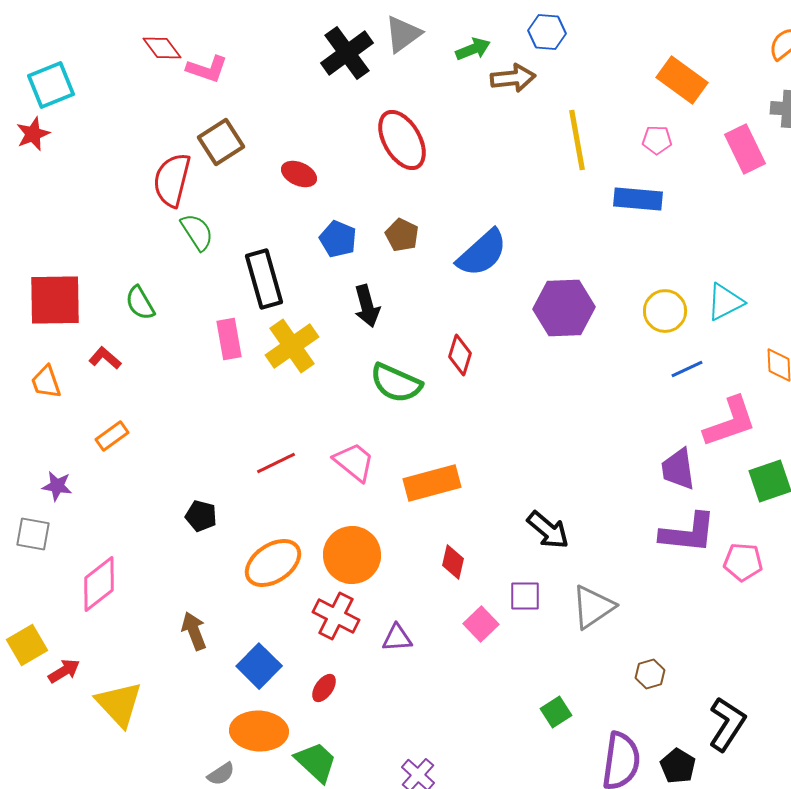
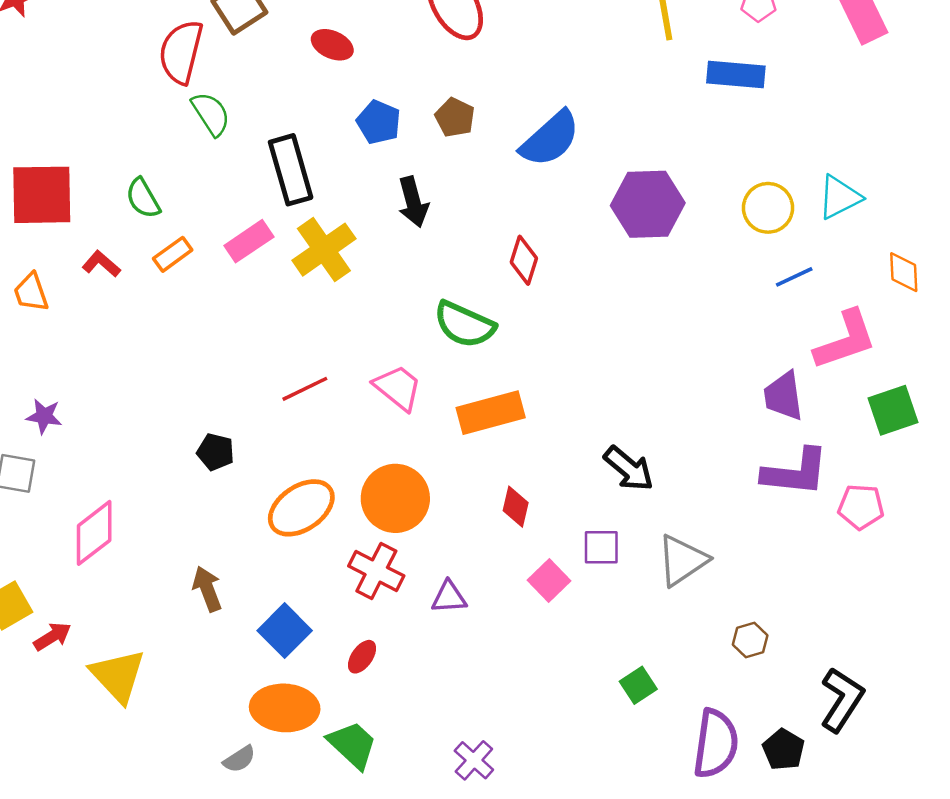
pink rectangle: (229, 339) -> (249, 241), turned 66
green semicircle: (396, 383) -> (464, 325), moved
orange rectangle: (112, 436) -> (173, 254), moved

